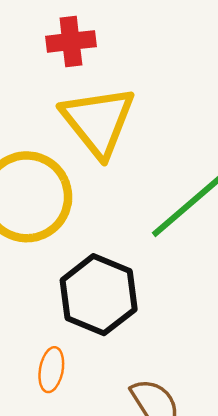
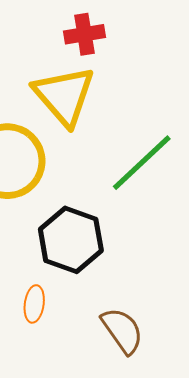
red cross: (71, 41) -> (84, 34), moved

